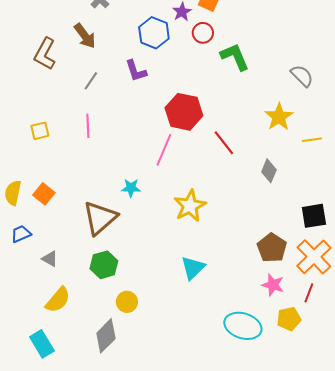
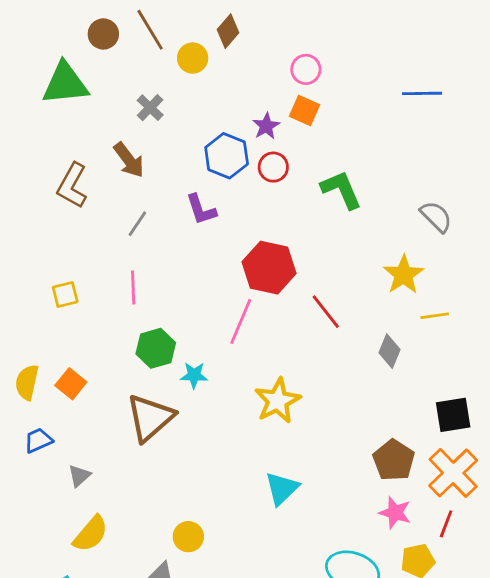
red circle: (203, 33) -> (273, 167), moved
yellow line: (312, 140) -> (435, 316), moved
gray triangle: (50, 259) -> (79, 476), turned 48
green hexagon: (104, 265) -> (156, 348), moved

